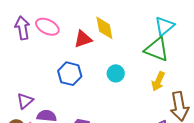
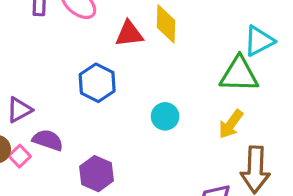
green triangle: (157, 49) -> (239, 74), turned -32
cyan circle: (116, 73) -> (165, 116), moved

